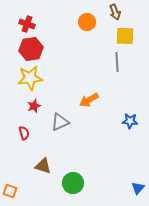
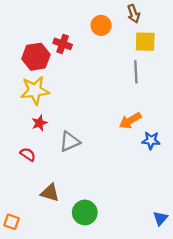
red cross: (27, 24) -> (63, 44), moved
orange arrow: (89, 100) -> (130, 121), moved
red semicircle: (24, 133) -> (28, 154), turned -40

